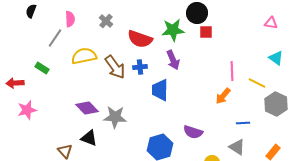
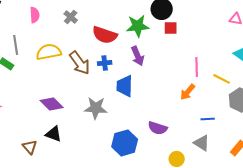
gray line: (55, 38) -> (16, 45), moved, turned -42
gray star: (115, 117) -> (96, 108), moved

